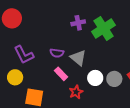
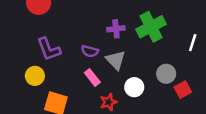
purple cross: (78, 23) -> (116, 29), moved
gray circle: (114, 79) -> (166, 74), moved

